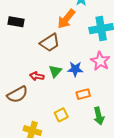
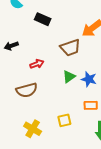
red arrow: (37, 76) -> (37, 64), moved, turned 136

